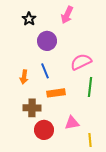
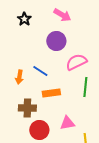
pink arrow: (67, 15) -> (62, 15), turned -84
purple circle: (47, 41) -> (56, 41), moved
blue line: (45, 71) -> (40, 71), turned -35

